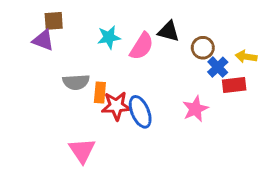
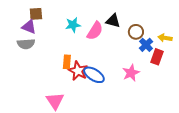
gray semicircle: (76, 82) -> (26, 44), moved
red rectangle: (234, 85) -> (157, 57), turned -63
red star: (116, 106) -> (78, 71), turned 30
blue ellipse: (140, 112) -> (94, 75), turned -35

